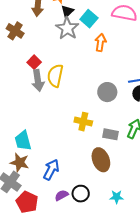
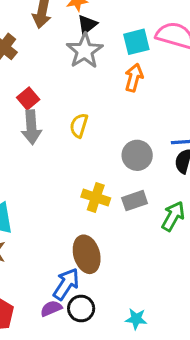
cyan square: (89, 19) -> (136, 42), moved, turned 30
yellow semicircle: (55, 76) -> (79, 125), moved, size x0.7
gray rectangle: (111, 134) -> (135, 201), moved, turned -35
brown ellipse: (101, 160) -> (87, 254), moved
blue arrow: (51, 170) -> (66, 284), moved

